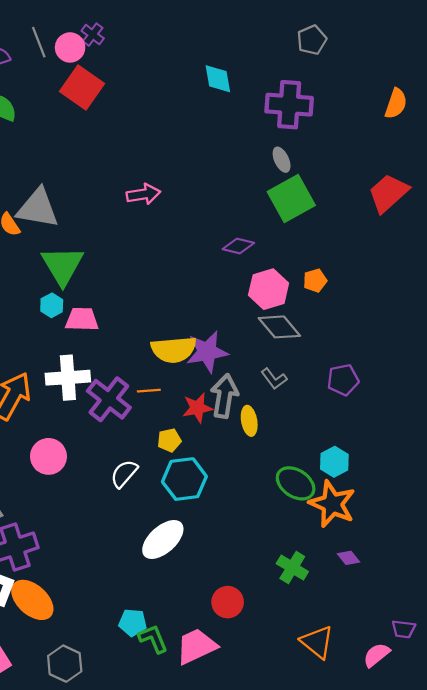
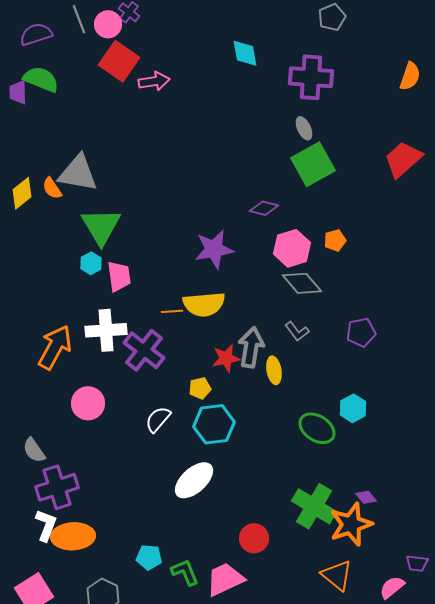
pink arrow: (143, 194) -> (154, 81), moved
pink trapezoid: (82, 319) -> (119, 276), turned 80
purple star: (207, 352) -> (214, 249), moved
orange line: (149, 391) -> (172, 311), moved
orange star: (332, 504) -> (351, 524), moved, turned 30
green cross: (292, 568) -> (314, 506), size x1.5
orange ellipse: (32, 600) -> (73, 536), turned -45
cyan pentagon: (133, 623) -> (149, 557), moved

